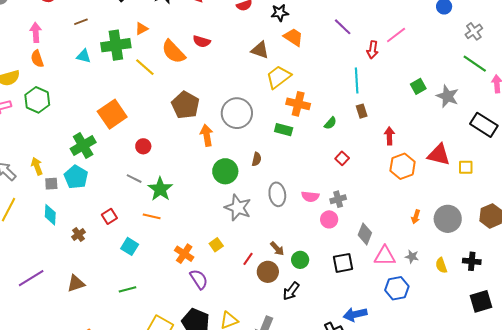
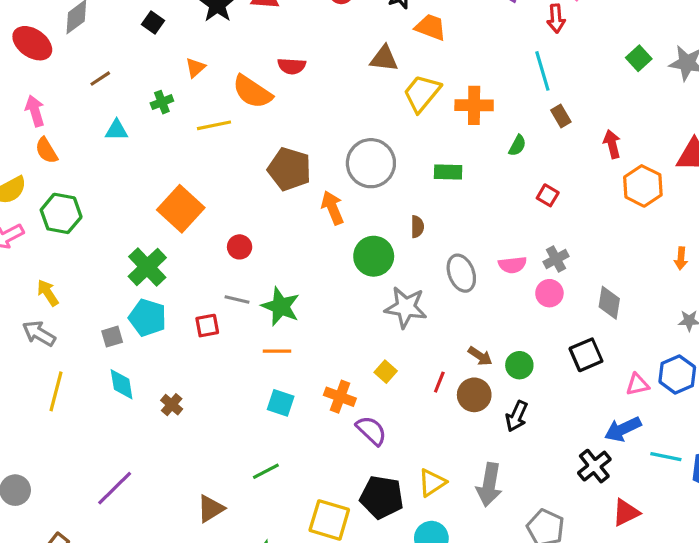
green cross: (116, 45) -> (162, 102), size x0.5
yellow line: (145, 67) -> (214, 125), turned -40
orange cross: (298, 104) -> (474, 105), moved
yellow arrow: (37, 166) -> (48, 293), moved
red square: (109, 216) -> (207, 326), moved, turned 35
cyan square: (130, 246) -> (281, 403), moved
pink triangle: (385, 256) -> (637, 384), moved, size x0.7
brown triangle: (76, 283) -> (211, 509), moved

